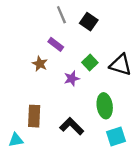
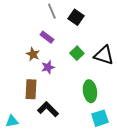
purple star: (72, 78) -> (48, 67), moved
brown rectangle: (34, 116) -> (31, 89), moved
black L-shape: (72, 126) -> (48, 109), moved

